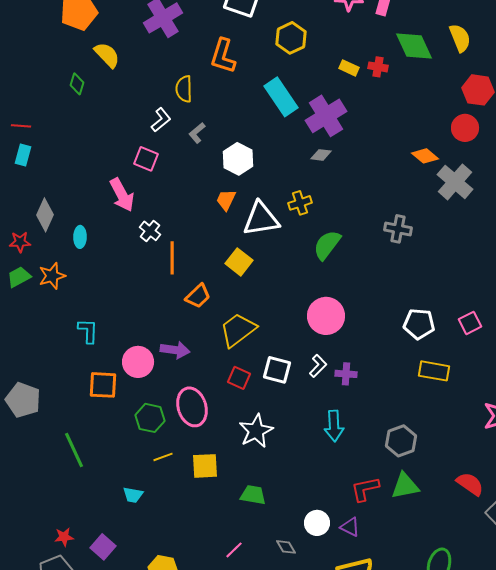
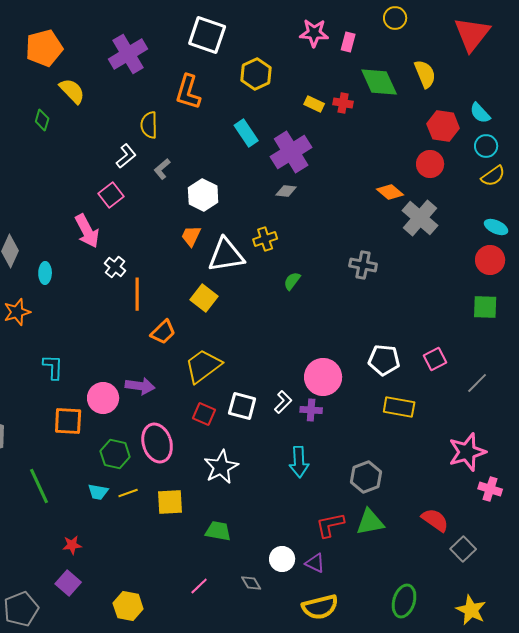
cyan rectangle: (281, 97) -> (246, 133), size x0.7
pink square: (146, 159) -> (111, 195), turned 30
green semicircle: (327, 245) -> (292, 281), size x0.6
pink circle: (326, 316) -> (323, 377), moved
cyan trapezoid: (133, 495) -> (98, 492), moved
red star: (64, 537) -> (72, 545), moved

